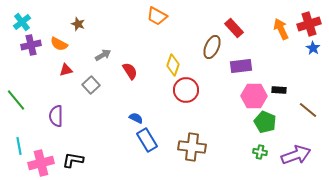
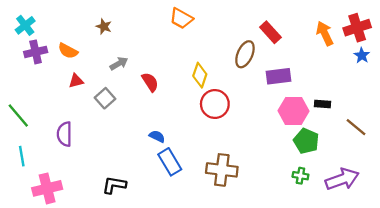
brown star: (78, 24) -> (104, 27), moved
cyan line: (19, 146) -> (22, 156), moved
black L-shape: (73, 160) -> (114, 185), moved

